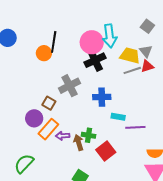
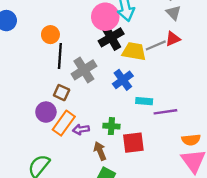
black line: (54, 42) -> (60, 56), moved
gray triangle: (146, 51) -> (173, 13), moved
yellow trapezoid: (130, 56) -> (134, 51), moved
blue cross: (102, 97) -> (123, 80), turned -30
brown arrow: (79, 143) -> (100, 151), moved
red square: (106, 151) -> (133, 143), turned 36

